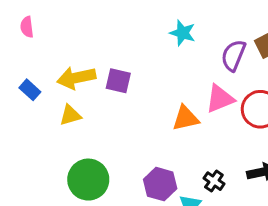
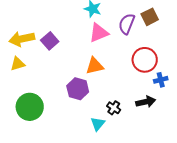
purple square: (118, 81) -> (50, 41), turned 36
pink triangle: (220, 99) -> (99, 33), moved
purple hexagon: (160, 184) -> (78, 89), moved

